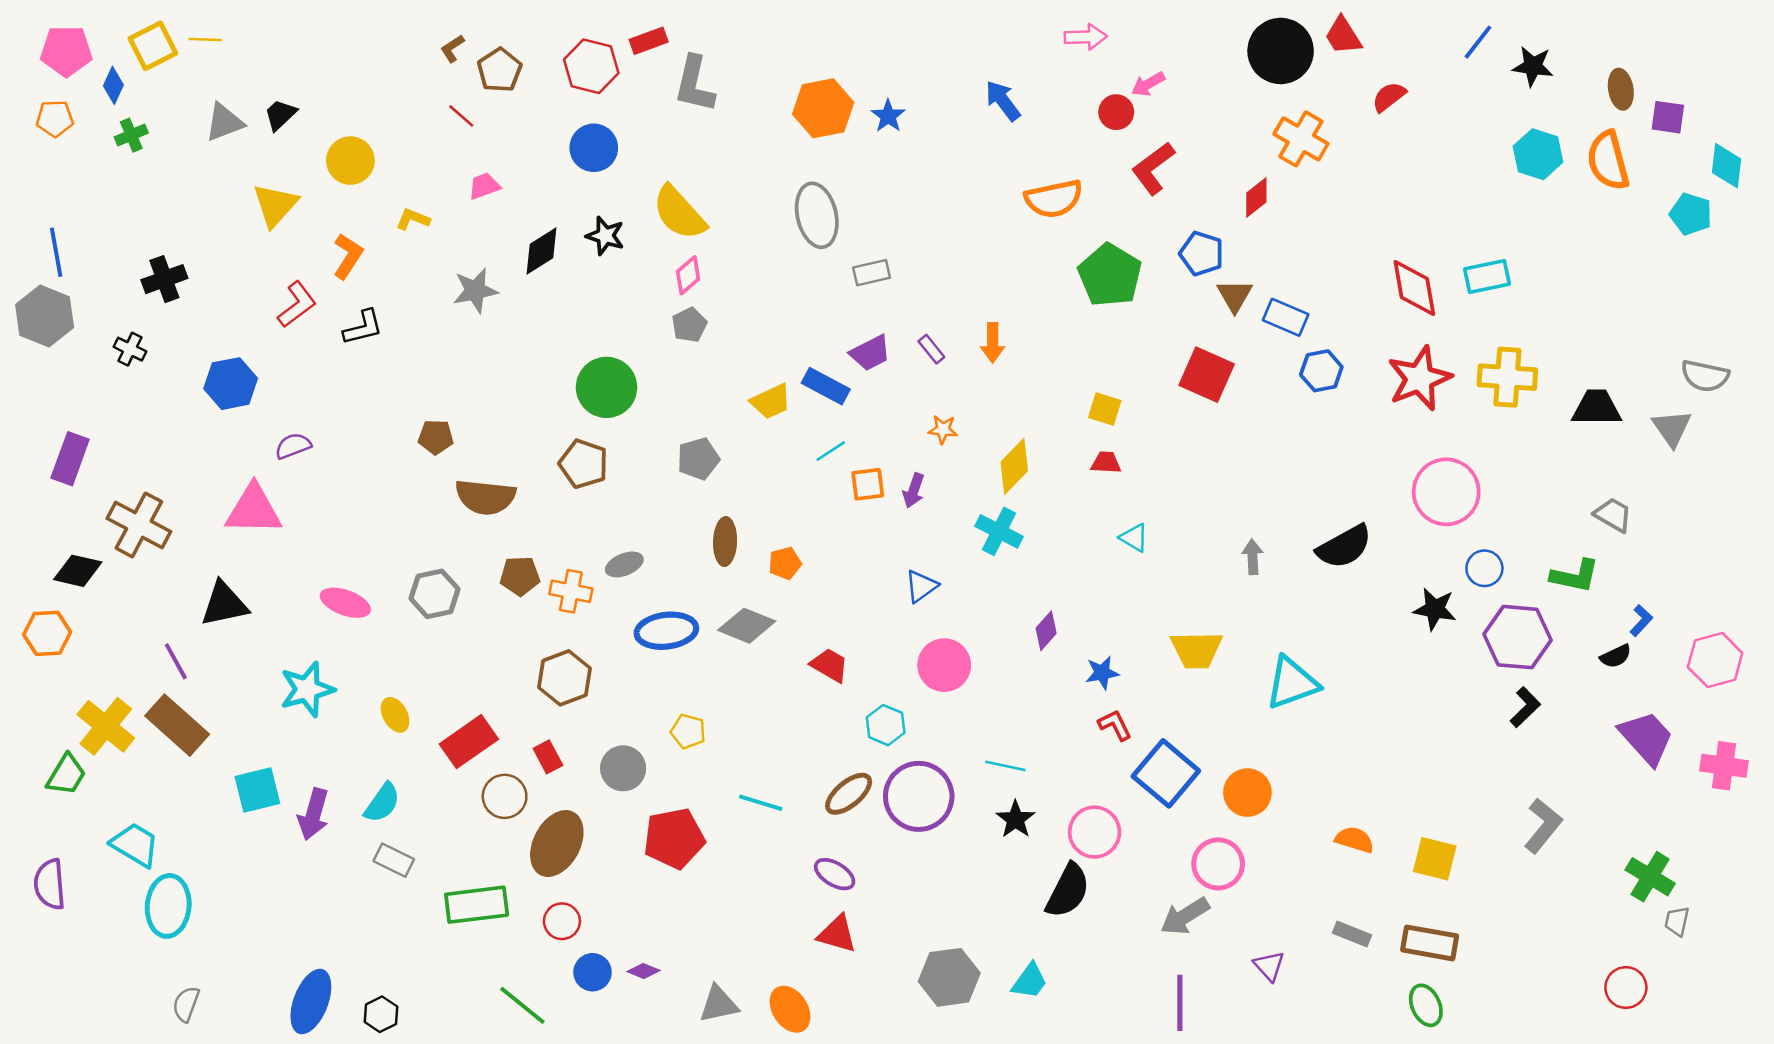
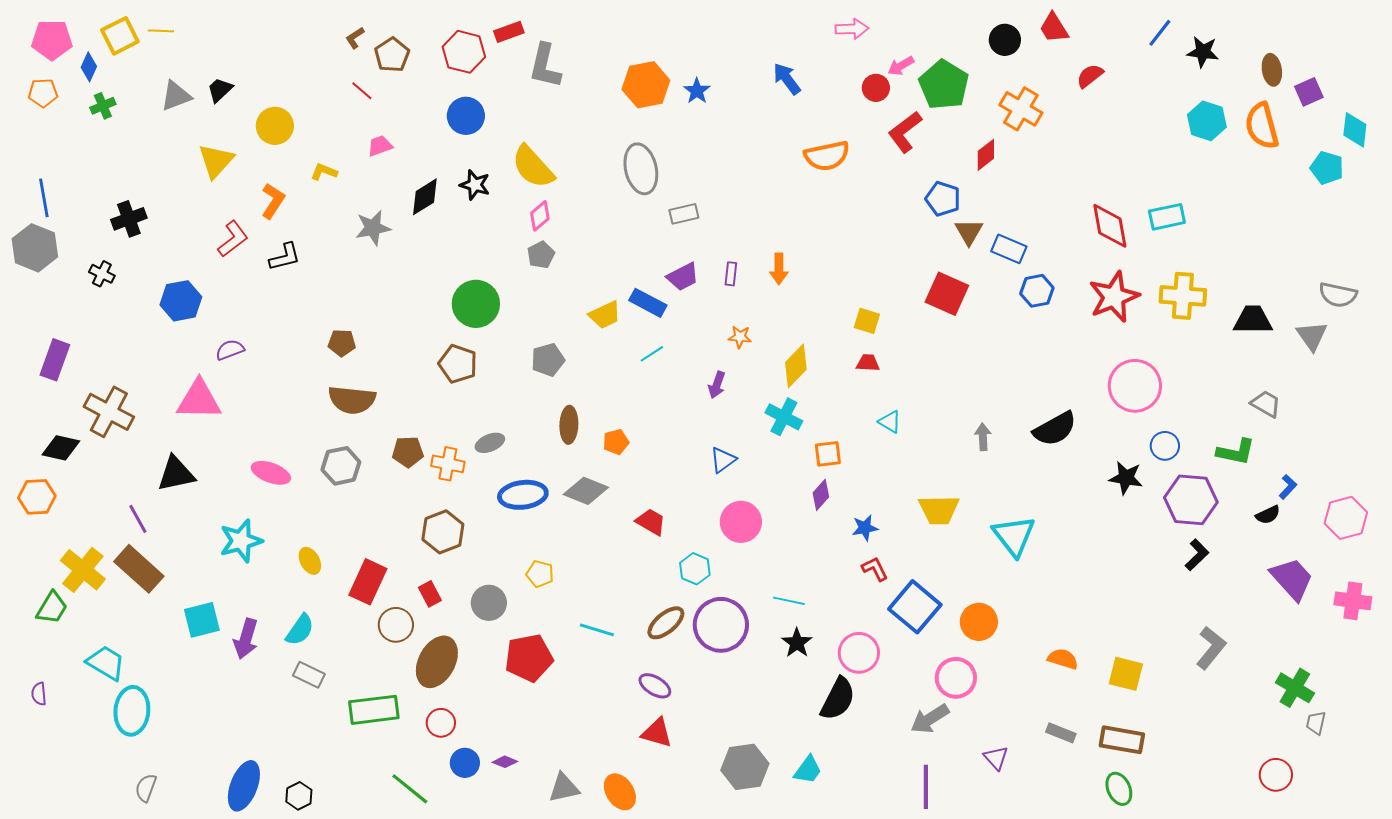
black circle: (1281, 51) -> (1005, 40), size x0.6
purple square: (1668, 117) -> (1309, 92), turned -32
green pentagon: (1110, 275) -> (944, 85), moved
purple rectangle: (931, 349) -> (731, 274), turned 45
orange square: (868, 484) -> (828, 454), moved
brown semicircle: (485, 497) -> (352, 400), moved
cyan triangle: (1292, 683) -> (1014, 536), turned -48
red rectangle: (469, 742) -> (368, 582), turned -30
purple semicircle: (50, 884) -> (39, 694), size x0.6

